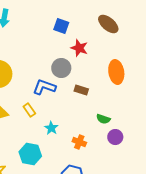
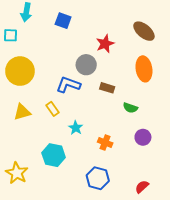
brown ellipse: (108, 24) -> (144, 31), moved
blue square: (61, 26) -> (63, 21), moved
red star: (79, 48) -> (105, 44), turned 30
green semicircle: (103, 119) -> (130, 108), moved

